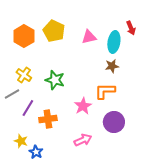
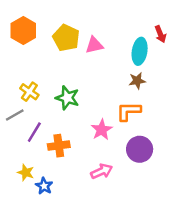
orange hexagon: (24, 36) -> (23, 30), moved
pink triangle: (89, 37) -> (94, 45), moved

